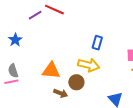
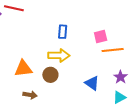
brown arrow: (61, 93) -> (30, 95), moved

